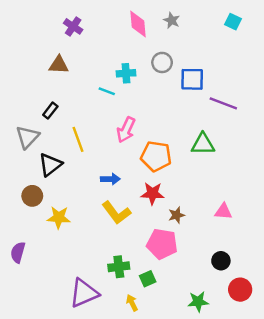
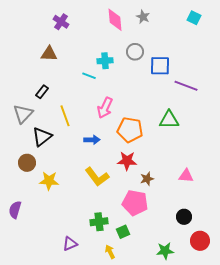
blue arrow: (110, 179) -> (92, 140), moved
purple triangle: (84, 293) -> (70, 244), size x0.6

